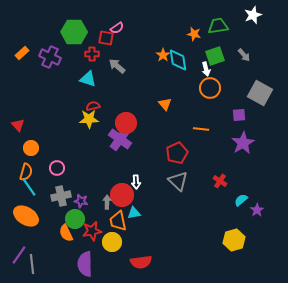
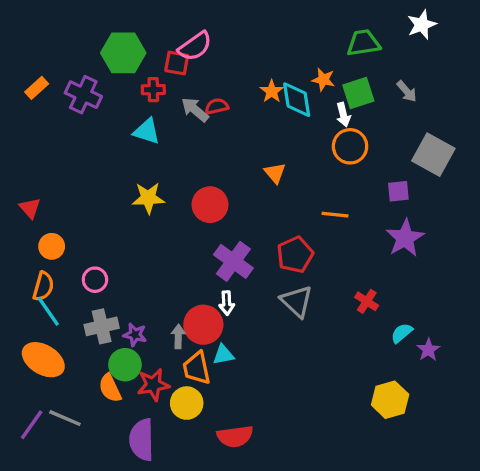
pink semicircle: (117, 28) -> (195, 46), size x1.5
orange star: (194, 34) -> (323, 80), moved
red semicircle: (93, 106) -> (217, 106), moved
purple cross: (120, 139) -> (233, 261), moved
gray line: (32, 264) -> (65, 418), moved, turned -60

